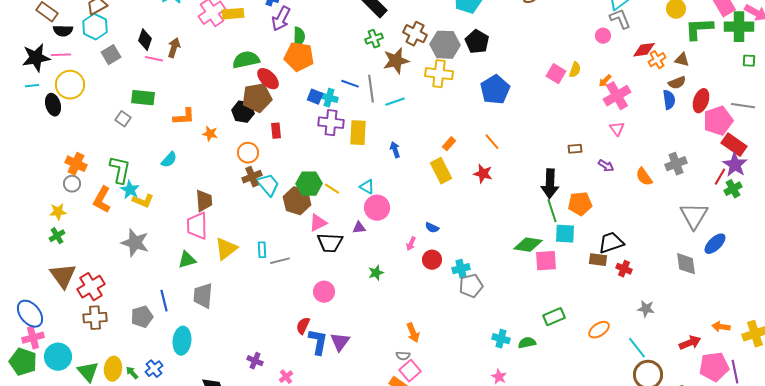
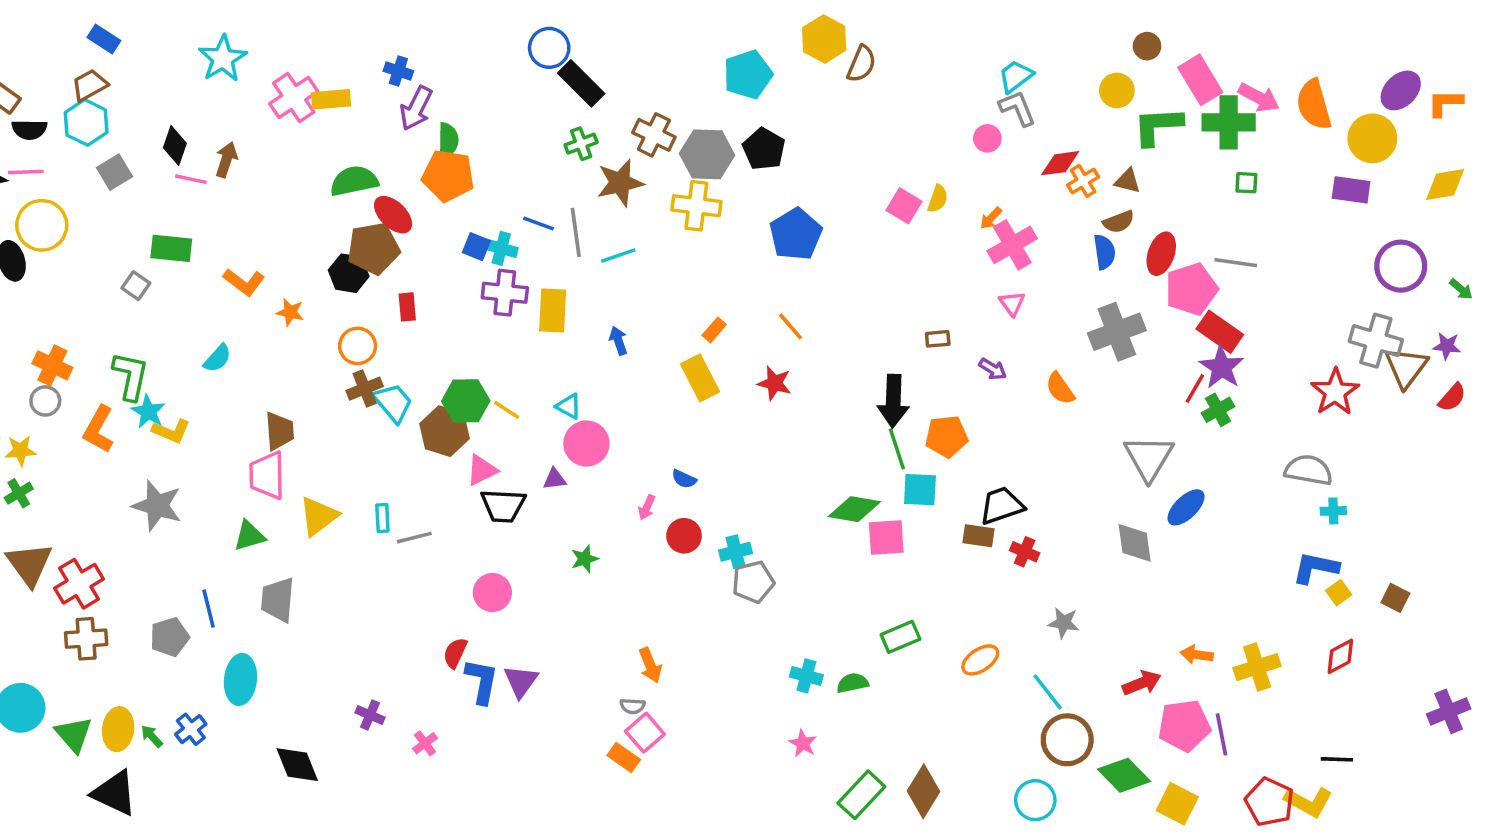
orange L-shape: (184, 117) -> (244, 282), turned 40
gray cross: (676, 164) -> (1117, 332), moved, size x1.4

